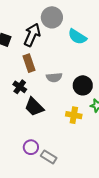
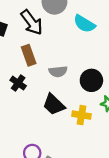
black arrow: (32, 35) -> (32, 22), turned 120
black trapezoid: (34, 107) -> (54, 105), moved

